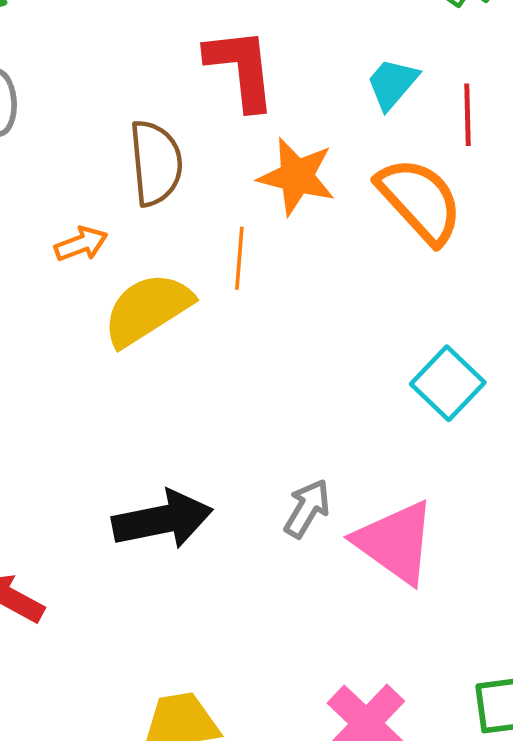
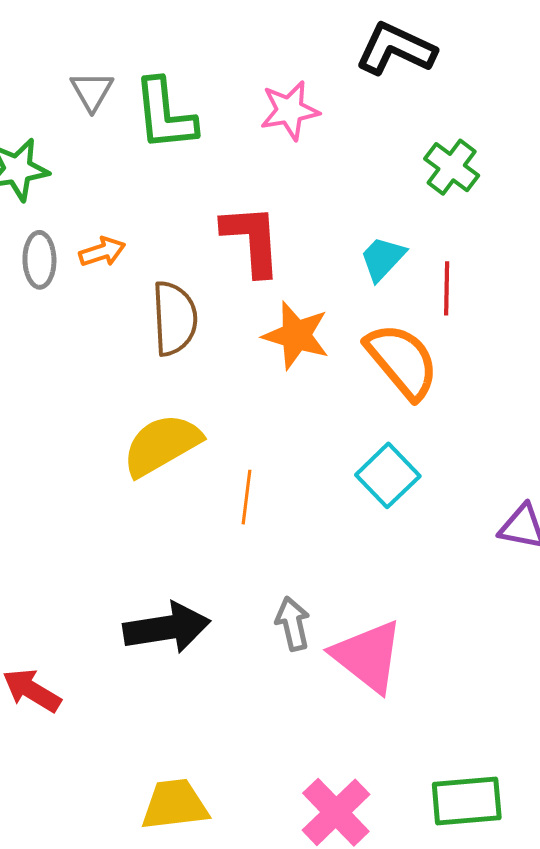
orange arrow: (81, 244) -> (102, 252), moved
orange line: (239, 258) -> (246, 497), moved
cyan square: (448, 383) -> (388, 475), moved
gray arrow: (307, 508) -> (293, 624), turned -46

